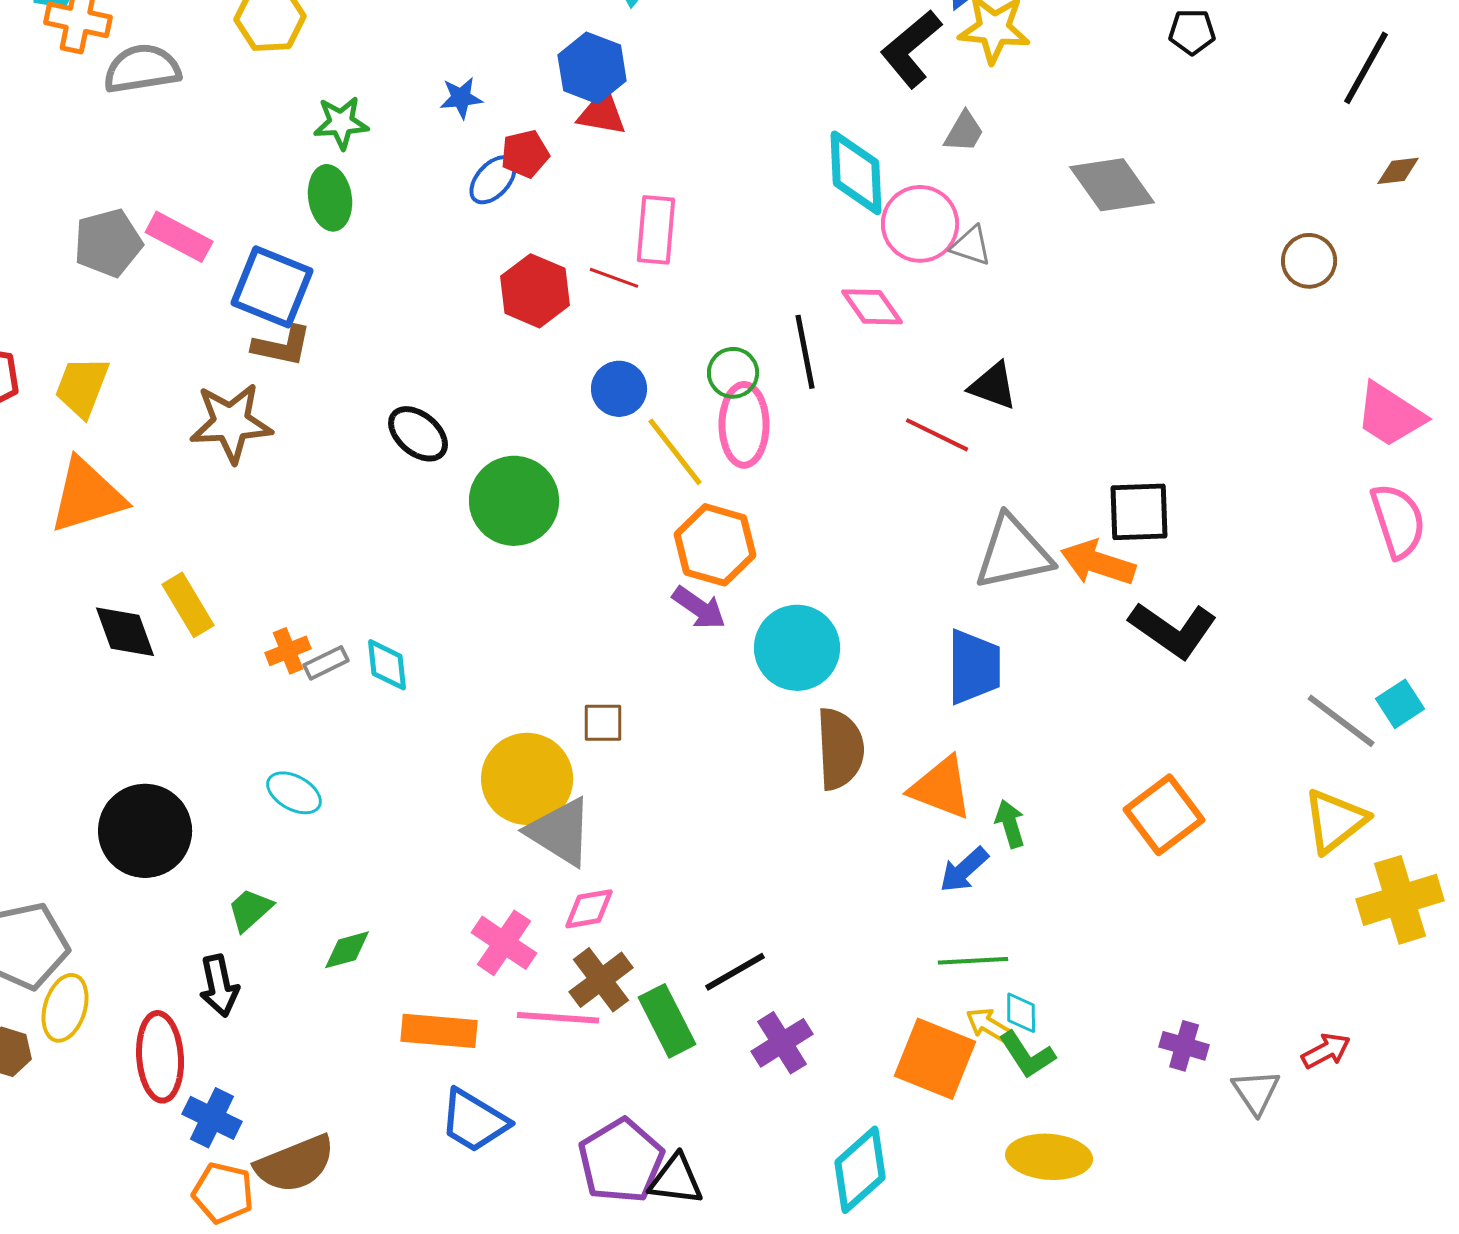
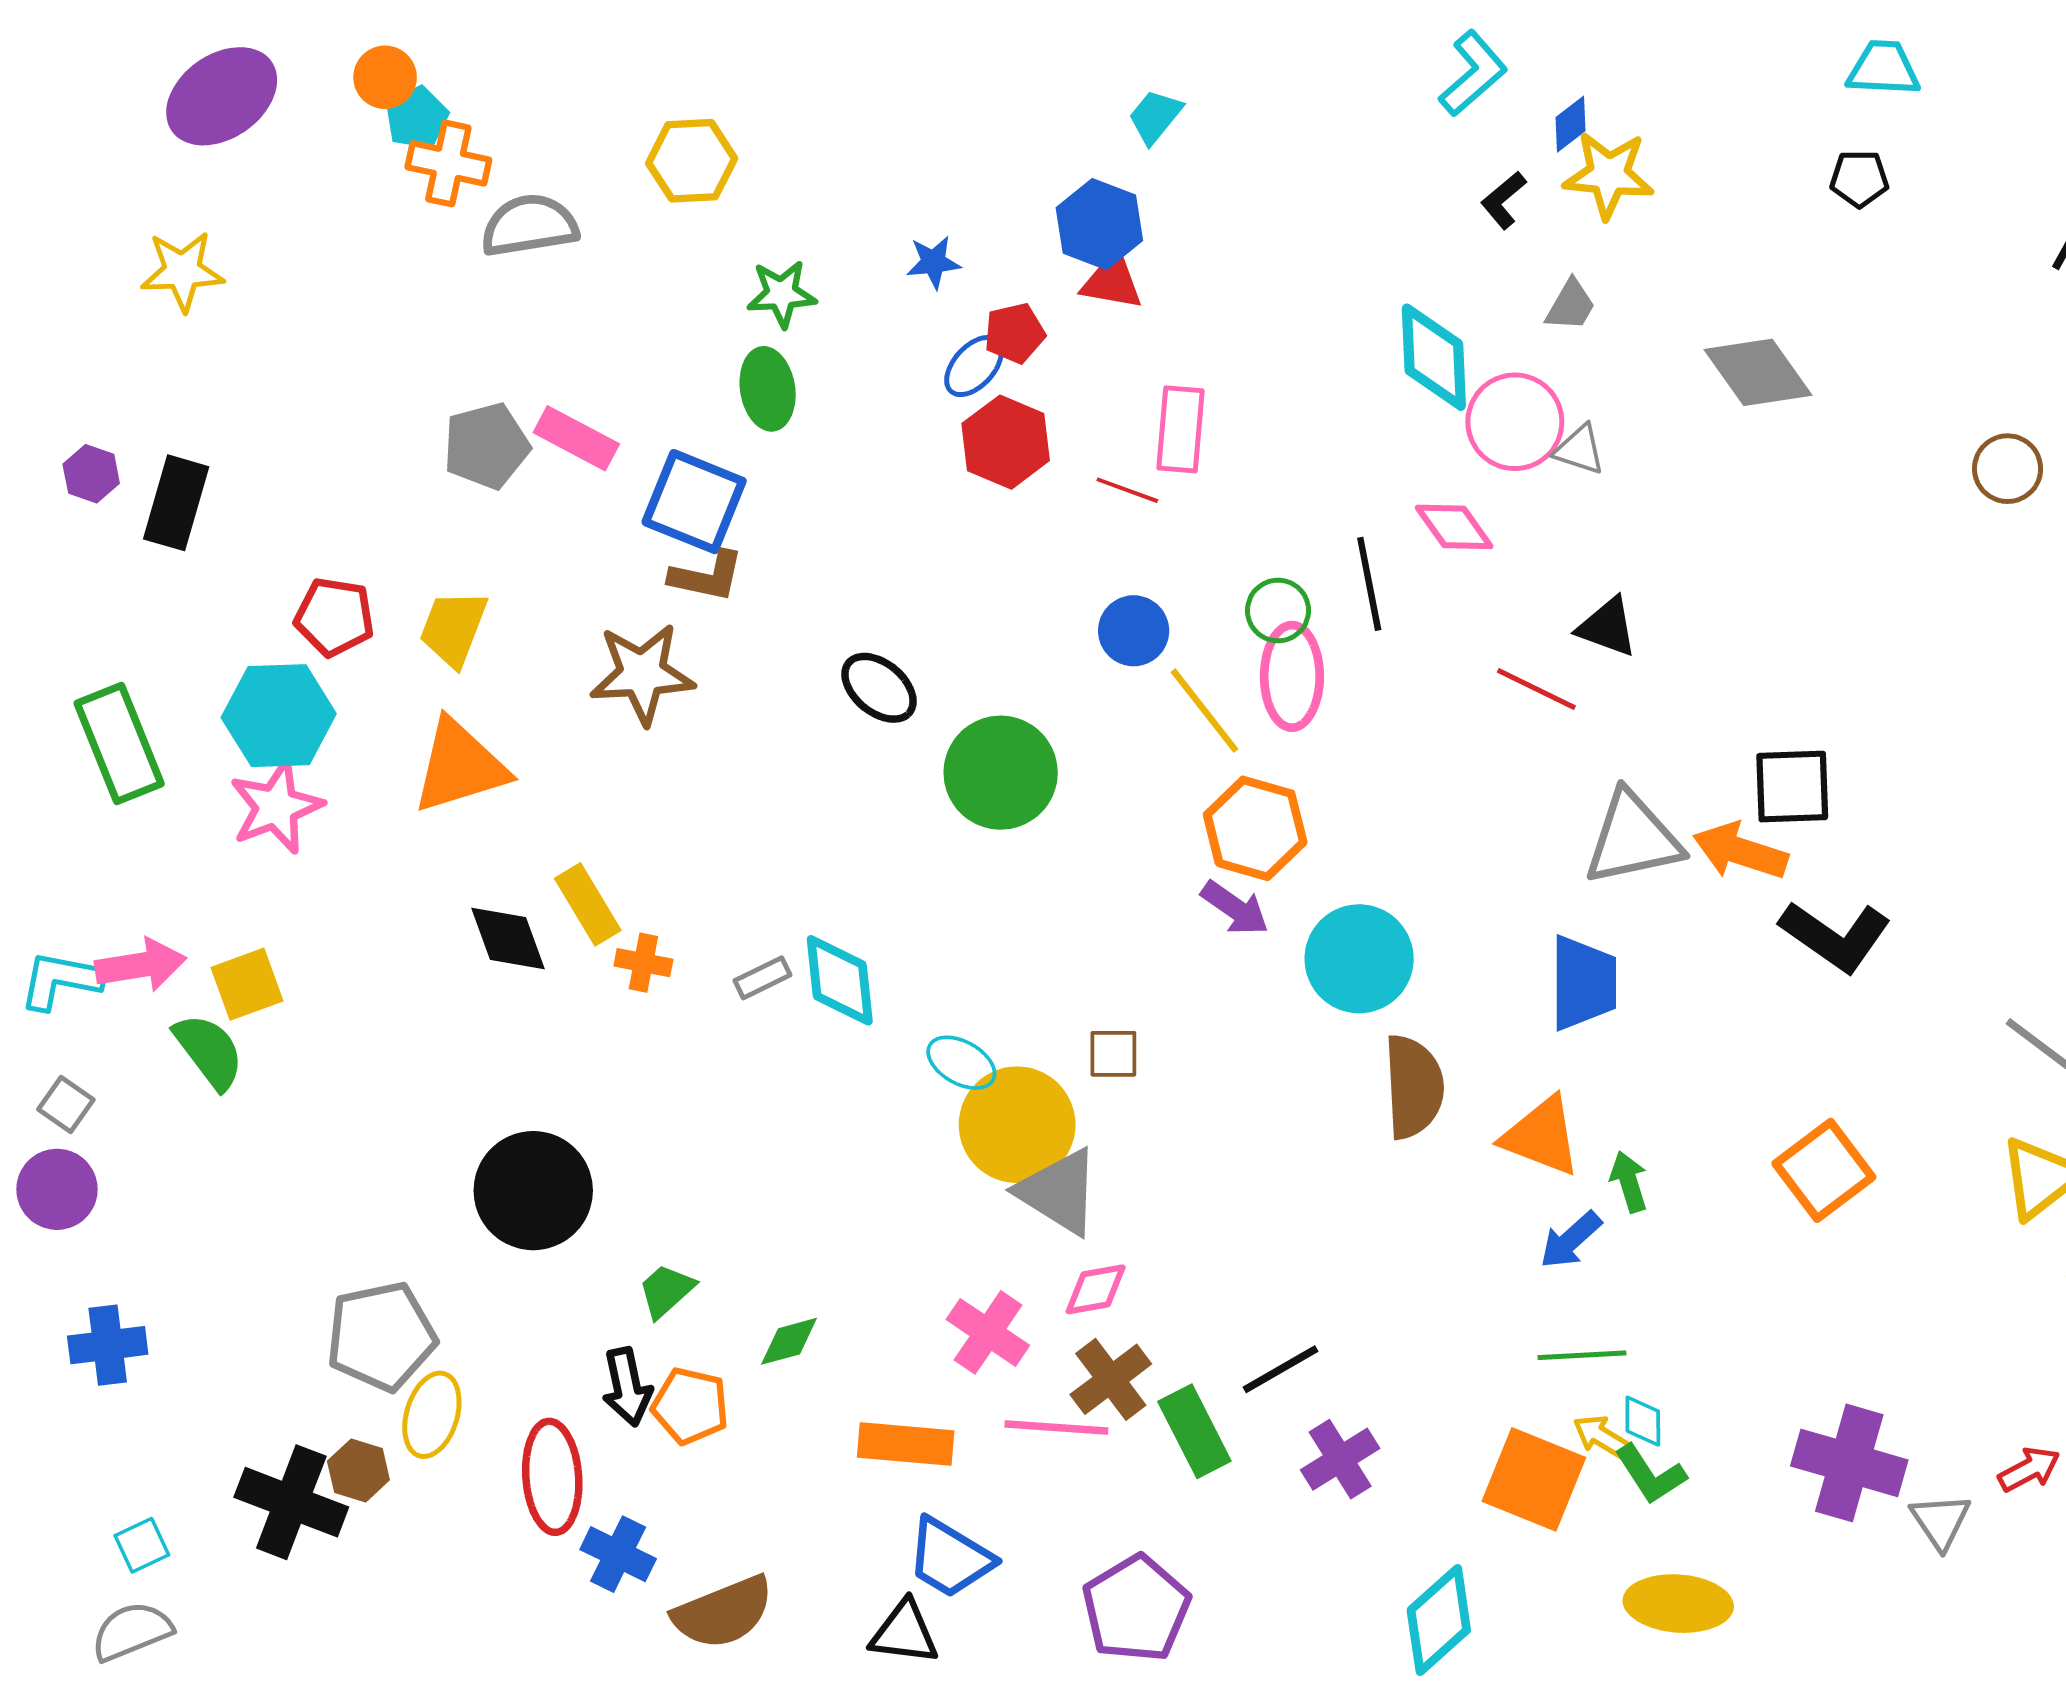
black L-shape: (911, 49) -> (1503, 200), size x0.6
red hexagon: (535, 291) -> (1006, 442), moved
orange cross: (288, 651) -> (643, 963), moved, turned 33
cyan diamond: (387, 665) -> (840, 980), size x1.4
cyan ellipse: (294, 793) -> (961, 1063), moved
purple cross: (1184, 1046) -> (1849, 1463), size x1.8
black triangle: (676, 1180) -> (904, 1633), moved
orange pentagon: (223, 1193) -> (690, 1406), moved

